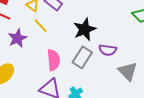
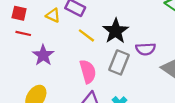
yellow line: (41, 26) -> (86, 35), moved

